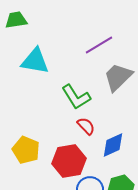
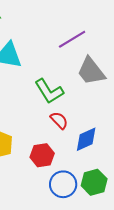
gray trapezoid: (118, 77) -> (91, 71), turned -84
red hexagon: (69, 161) -> (42, 155), size x0.7

